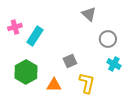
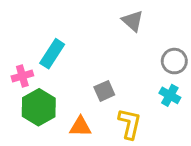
pink cross: (15, 27) -> (22, 76), moved
gray circle: (108, 39) -> (174, 61), moved

